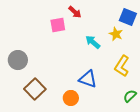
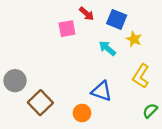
blue square: (128, 17) -> (117, 19), moved
gray circle: (18, 60) -> (15, 81), moved

